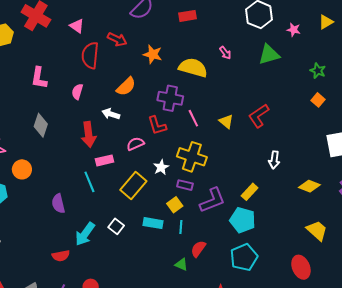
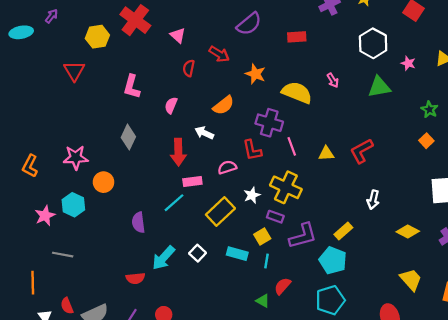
red semicircle: (90, 55) -> (189, 68), size x0.6
yellow triangle: (226, 121) -> (326, 153), turned -49
cyan line: (89, 182) -> (174, 203), turned 65

